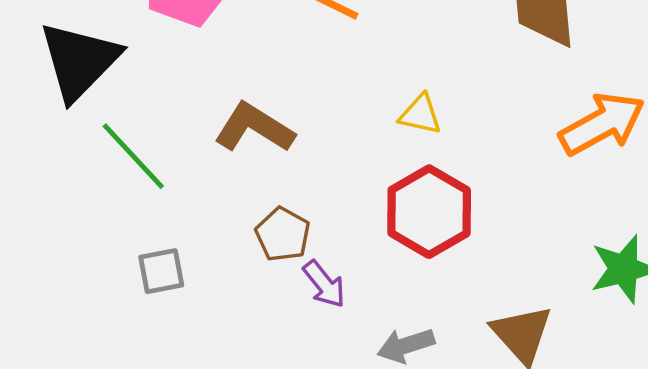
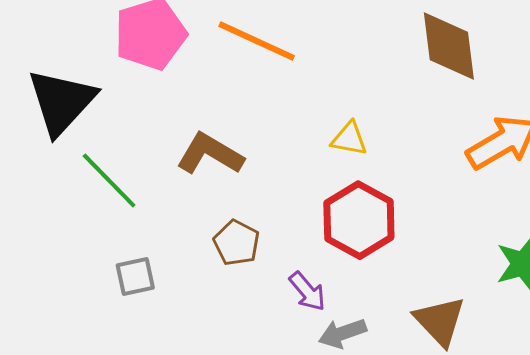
purple arrow: (324, 284) -> (307, 291), moved

